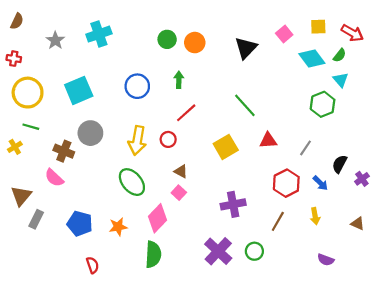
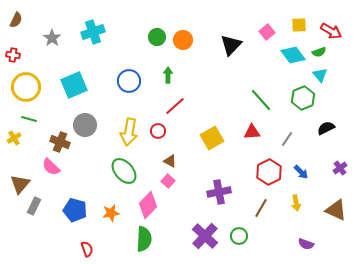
green semicircle: (340, 55) -> (319, 52), turned 32
green line: (245, 105) -> (261, 100), moved
black semicircle: (340, 164) -> (326, 128), moved, turned 36
brown triangle: (358, 224) -> (336, 210), size x1.6

